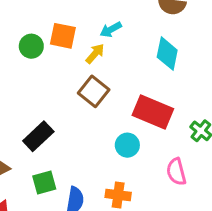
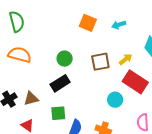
green circle: (31, 46) -> (65, 59), moved
yellow arrow: (95, 54) -> (126, 59), moved
brown square: (94, 91) -> (100, 62), turned 30

